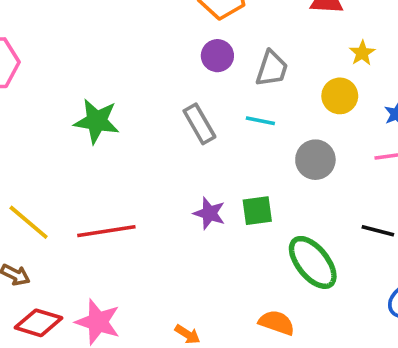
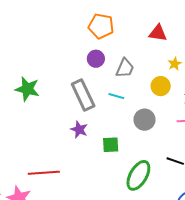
gray rectangle: (199, 124) -> (83, 95), size x1.4
purple star: (209, 213) -> (79, 129), moved
red line: (106, 231) -> (44, 173), moved
green ellipse: (313, 262) -> (138, 175), turned 64

